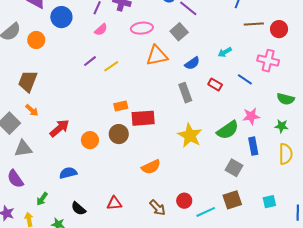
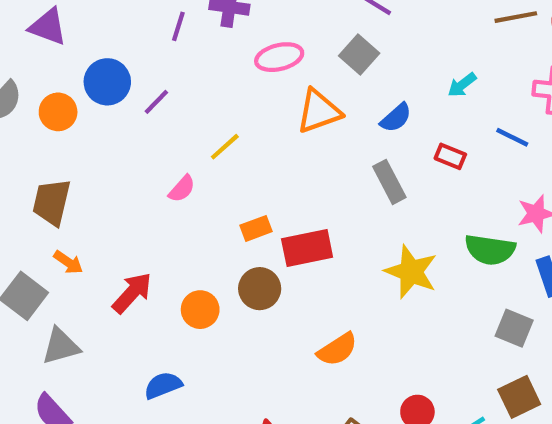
blue circle: (61, 17) -> (107, 82), moved
pink semicircle: (101, 30) -> (182, 189), moved
purple line: (90, 61) -> (156, 102), moved
green semicircle: (228, 130) -> (490, 250), turned 50

